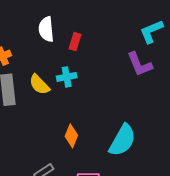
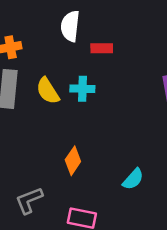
red rectangle: (75, 42) -> (102, 48), turned 60
cyan semicircle: (122, 140) -> (133, 179), size x0.6

